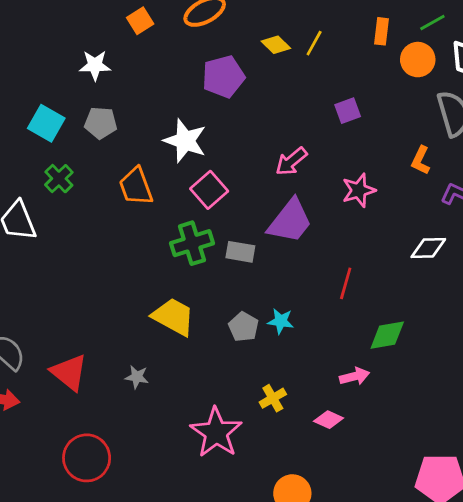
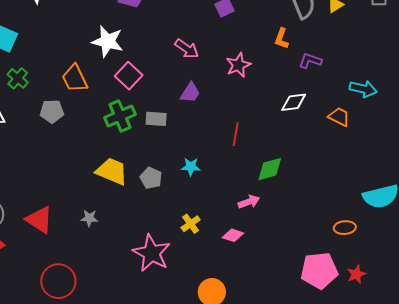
gray pentagon: (101, 123) -> (52, 111), moved
pink arrow: (291, 161) -> (187, 49), turned -100
purple trapezoid: (290, 221) -> (190, 93), size x0.6
gray pentagon: (244, 327) -> (151, 178), moved

